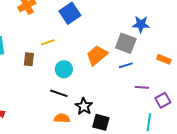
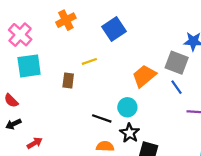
blue line: (126, 65) -> (177, 87), turned 72
cyan circle: (64, 69) -> (127, 107), moved

